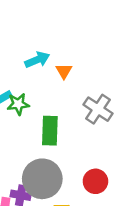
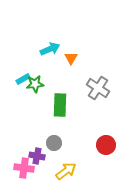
gray circle: (42, 179) -> (54, 143), size x0.5
red circle: (95, 181) -> (106, 145), moved

